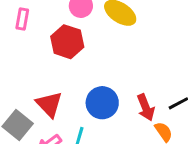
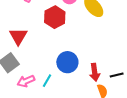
red triangle: (49, 104) -> (18, 36), moved

